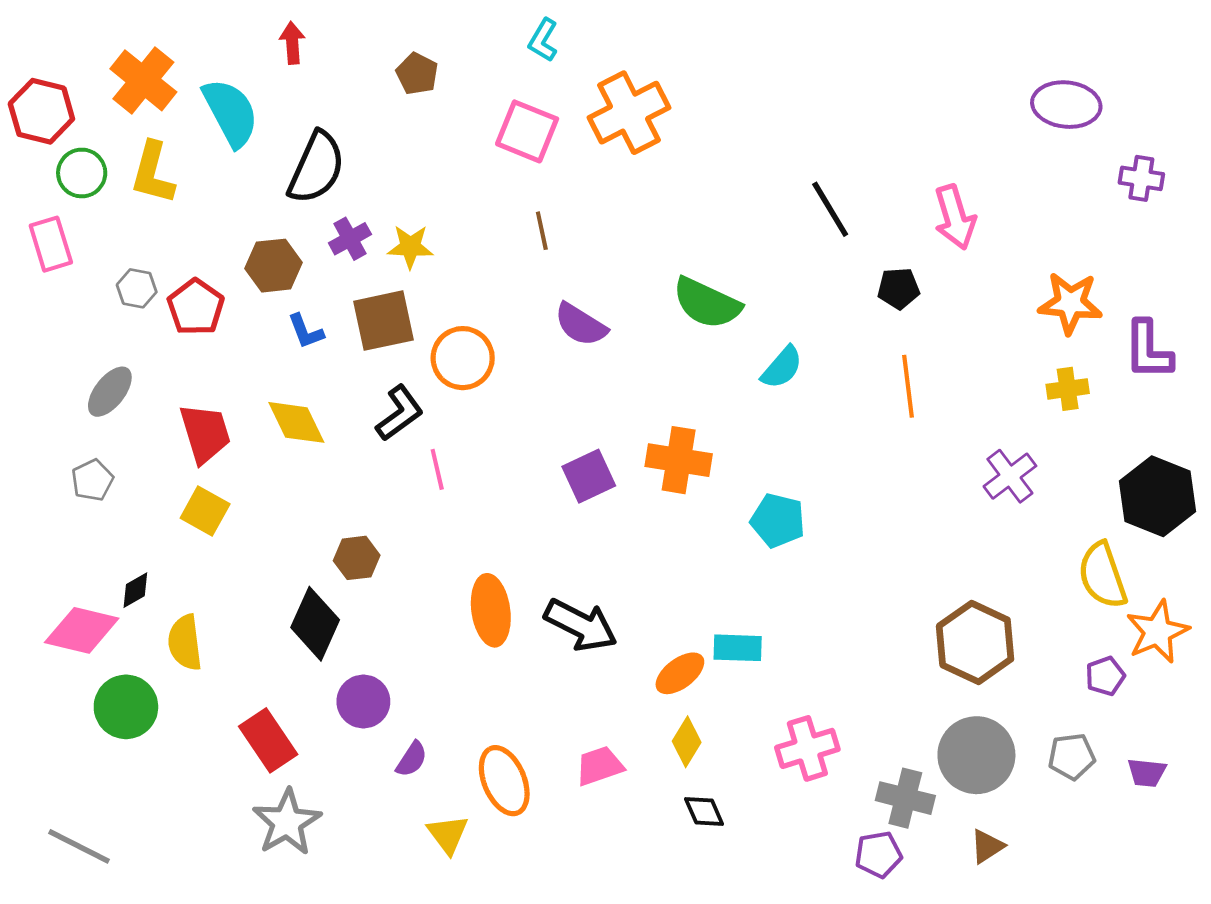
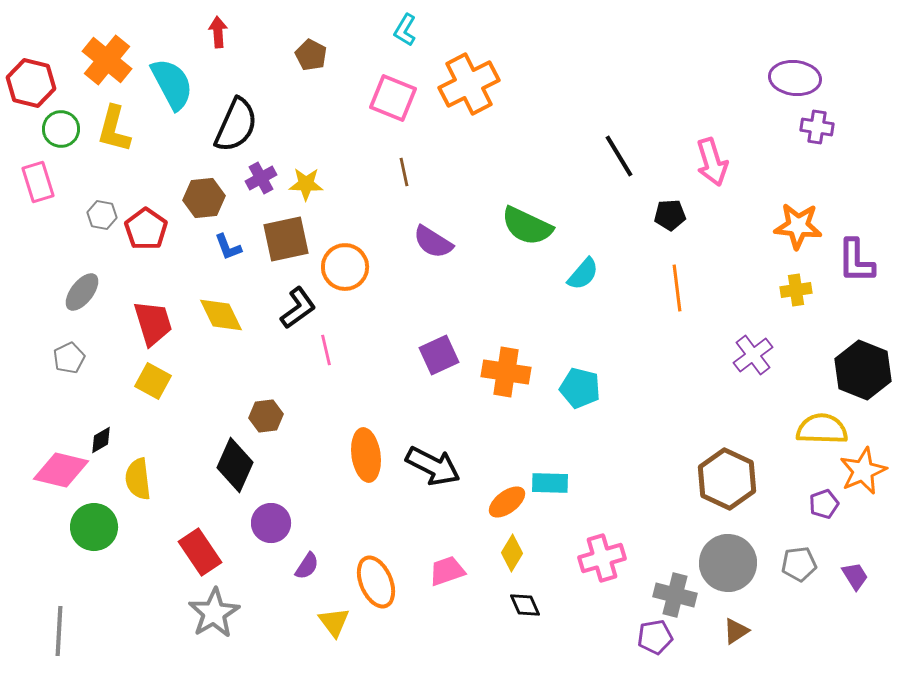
purple cross: (1141, 178) -> (817, 127), moved
orange cross: (679, 460) -> (506, 372), moved
yellow semicircle: (1102, 575) -> (822, 429), turned 111
purple trapezoid: (1147, 773) -> (855, 576), turned -128
gray line: (79, 846) -> (59, 631), turned 66

